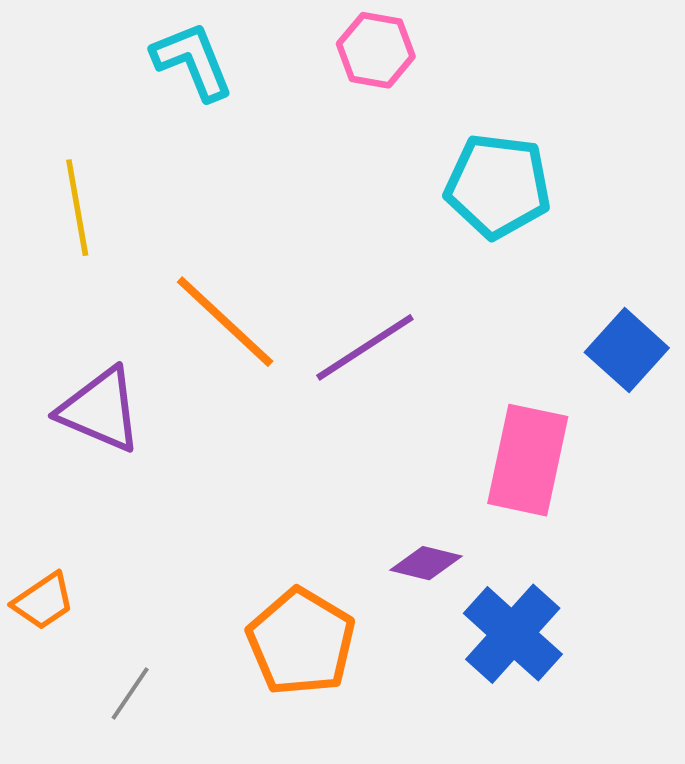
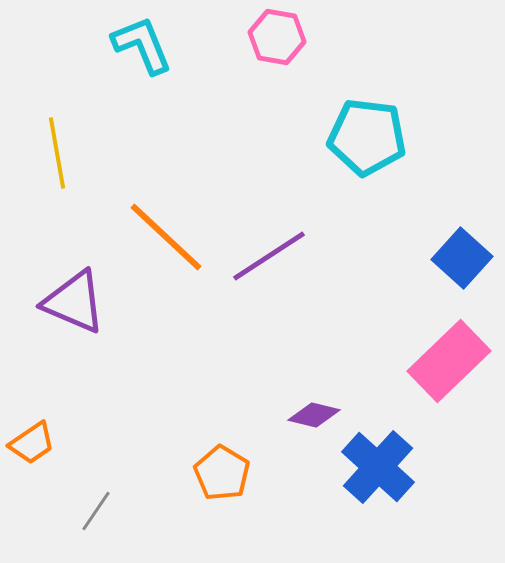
pink rectangle: (528, 460) -> (449, 361), moved, turned 34
orange pentagon: (301, 642) -> (222, 473), size x0.7

